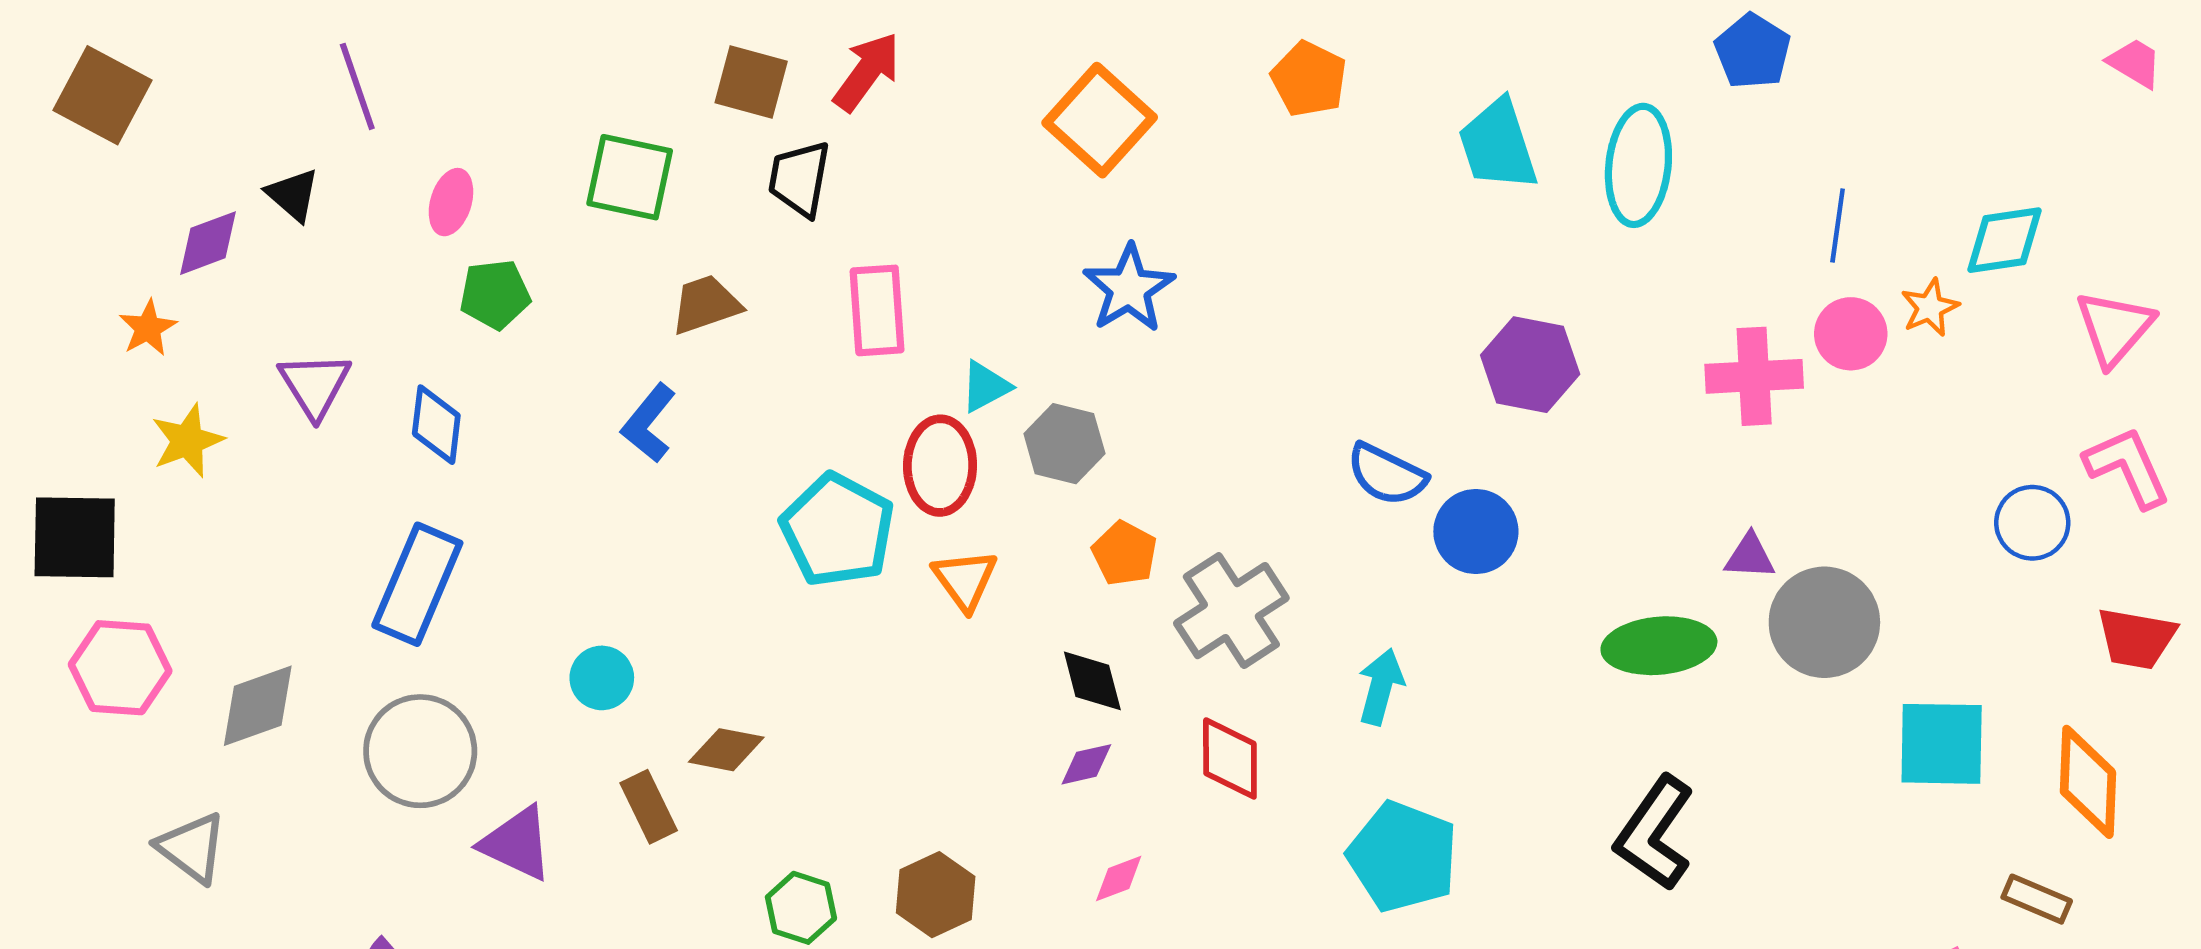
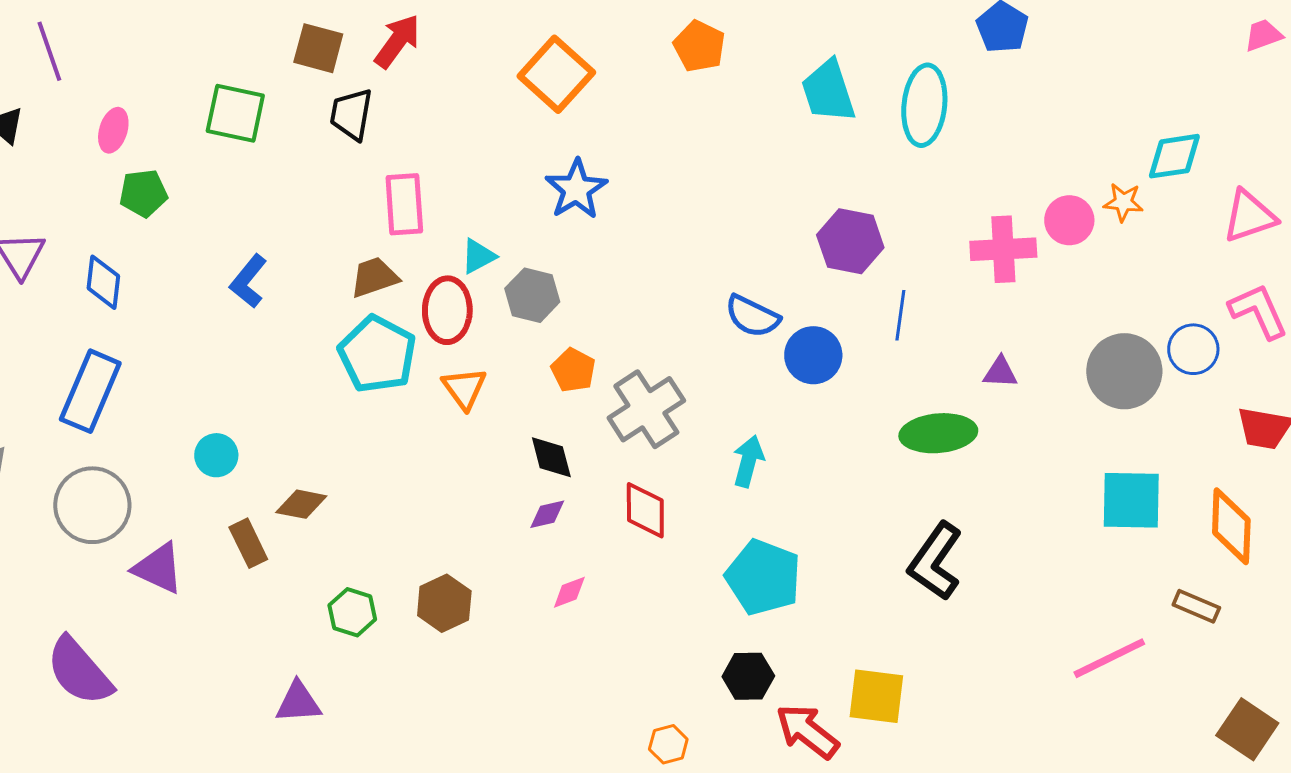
pink trapezoid: (2135, 63) -> (1263, 35), turned -51
blue line: (1838, 225) -> (900, 315), moved
brown trapezoid: (706, 305) -> (374, 277), moved
orange star: (1930, 307) -> (1123, 202), turned 30
pink triangle: (2114, 328) -> (1249, 216), turned 30
gray circle: (1824, 622) -> (1124, 371), moved

